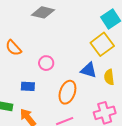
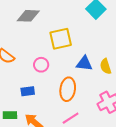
yellow square: (102, 44) -> (61, 39), moved, turned 35

